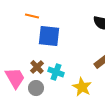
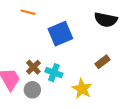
blue square: (49, 36) -> (60, 34), moved, turned -30

